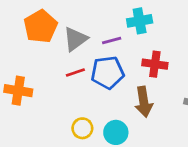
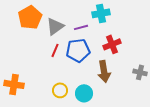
red cross: (155, 64) -> (112, 44), turned -30
red line: (75, 72) -> (55, 50), turned -48
orange cross: (18, 91) -> (14, 84), moved

